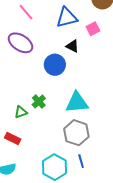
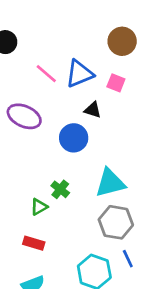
pink line: (26, 12) -> (46, 74), moved
pink square: (93, 29) -> (116, 83), turned -32

